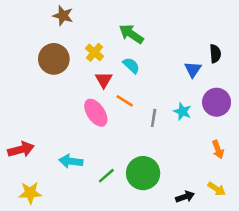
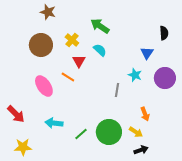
black semicircle: (215, 54) -> (164, 33), moved
orange line: (125, 101) -> (68, 77), moved
cyan star: (182, 111) -> (135, 75), moved
pink ellipse: (96, 113) -> (44, 86), moved
red arrow: (21, 149) -> (16, 114), turned 60
orange arrow: (218, 149) -> (145, 114), moved
yellow arrow: (217, 189) -> (136, 132), moved

